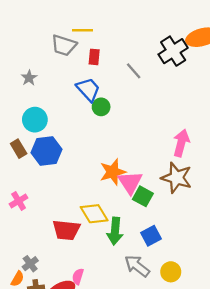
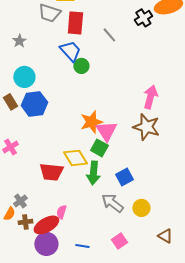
black cross: (173, 51) -> (143, 18), size x0.7
red rectangle: (94, 57) -> (75, 23), size x1.6
green square: (143, 196) -> (99, 148), moved

